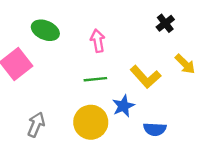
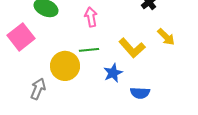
yellow circle: (91, 122) -> (65, 66), moved

